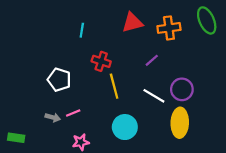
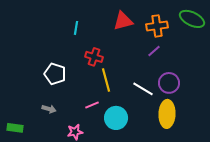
green ellipse: (207, 20) -> (192, 19), turned -40
purple line: (152, 60) -> (154, 51), moved
pink line: (73, 113) -> (92, 105), moved

